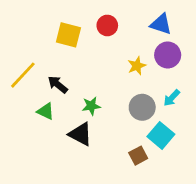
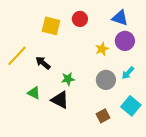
green triangle: (46, 111) -> (34, 93), moved
cyan square: (161, 135) -> (131, 106), moved

